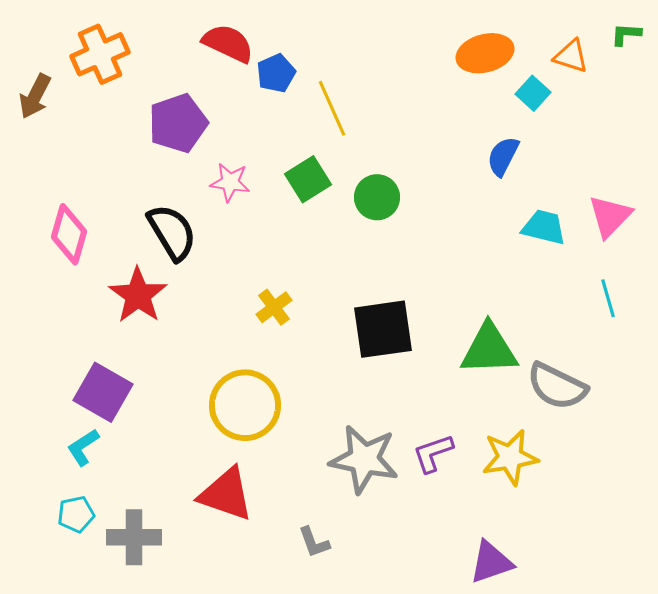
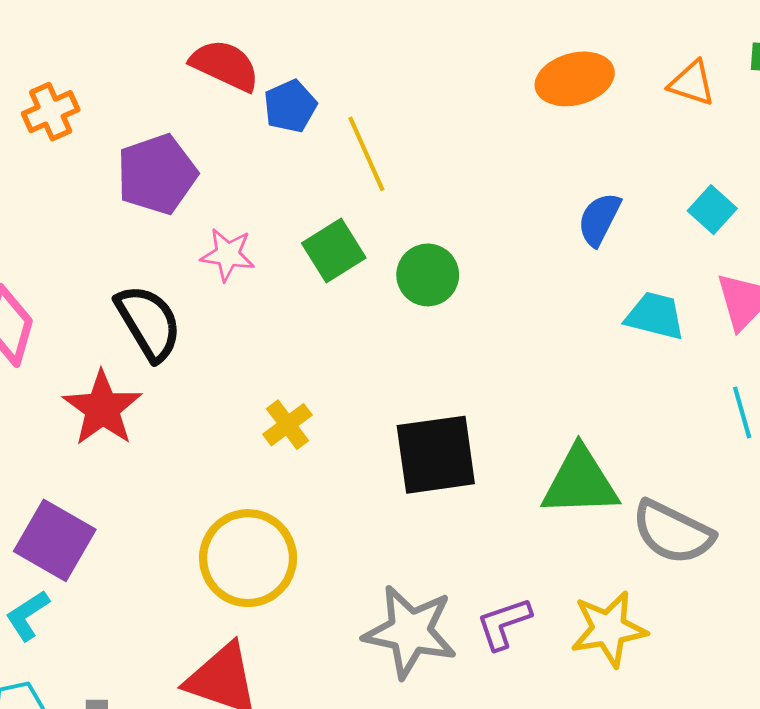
orange cross: (100, 54) -> (51, 112), moved, size x0.7
cyan square: (533, 93) -> (712, 210), moved

